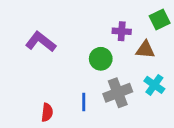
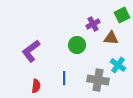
purple cross: (122, 31) -> (93, 24), turned -32
purple L-shape: (41, 42) -> (31, 51), moved, turned -75
gray cross: (118, 93) -> (98, 80), moved, turned 30

